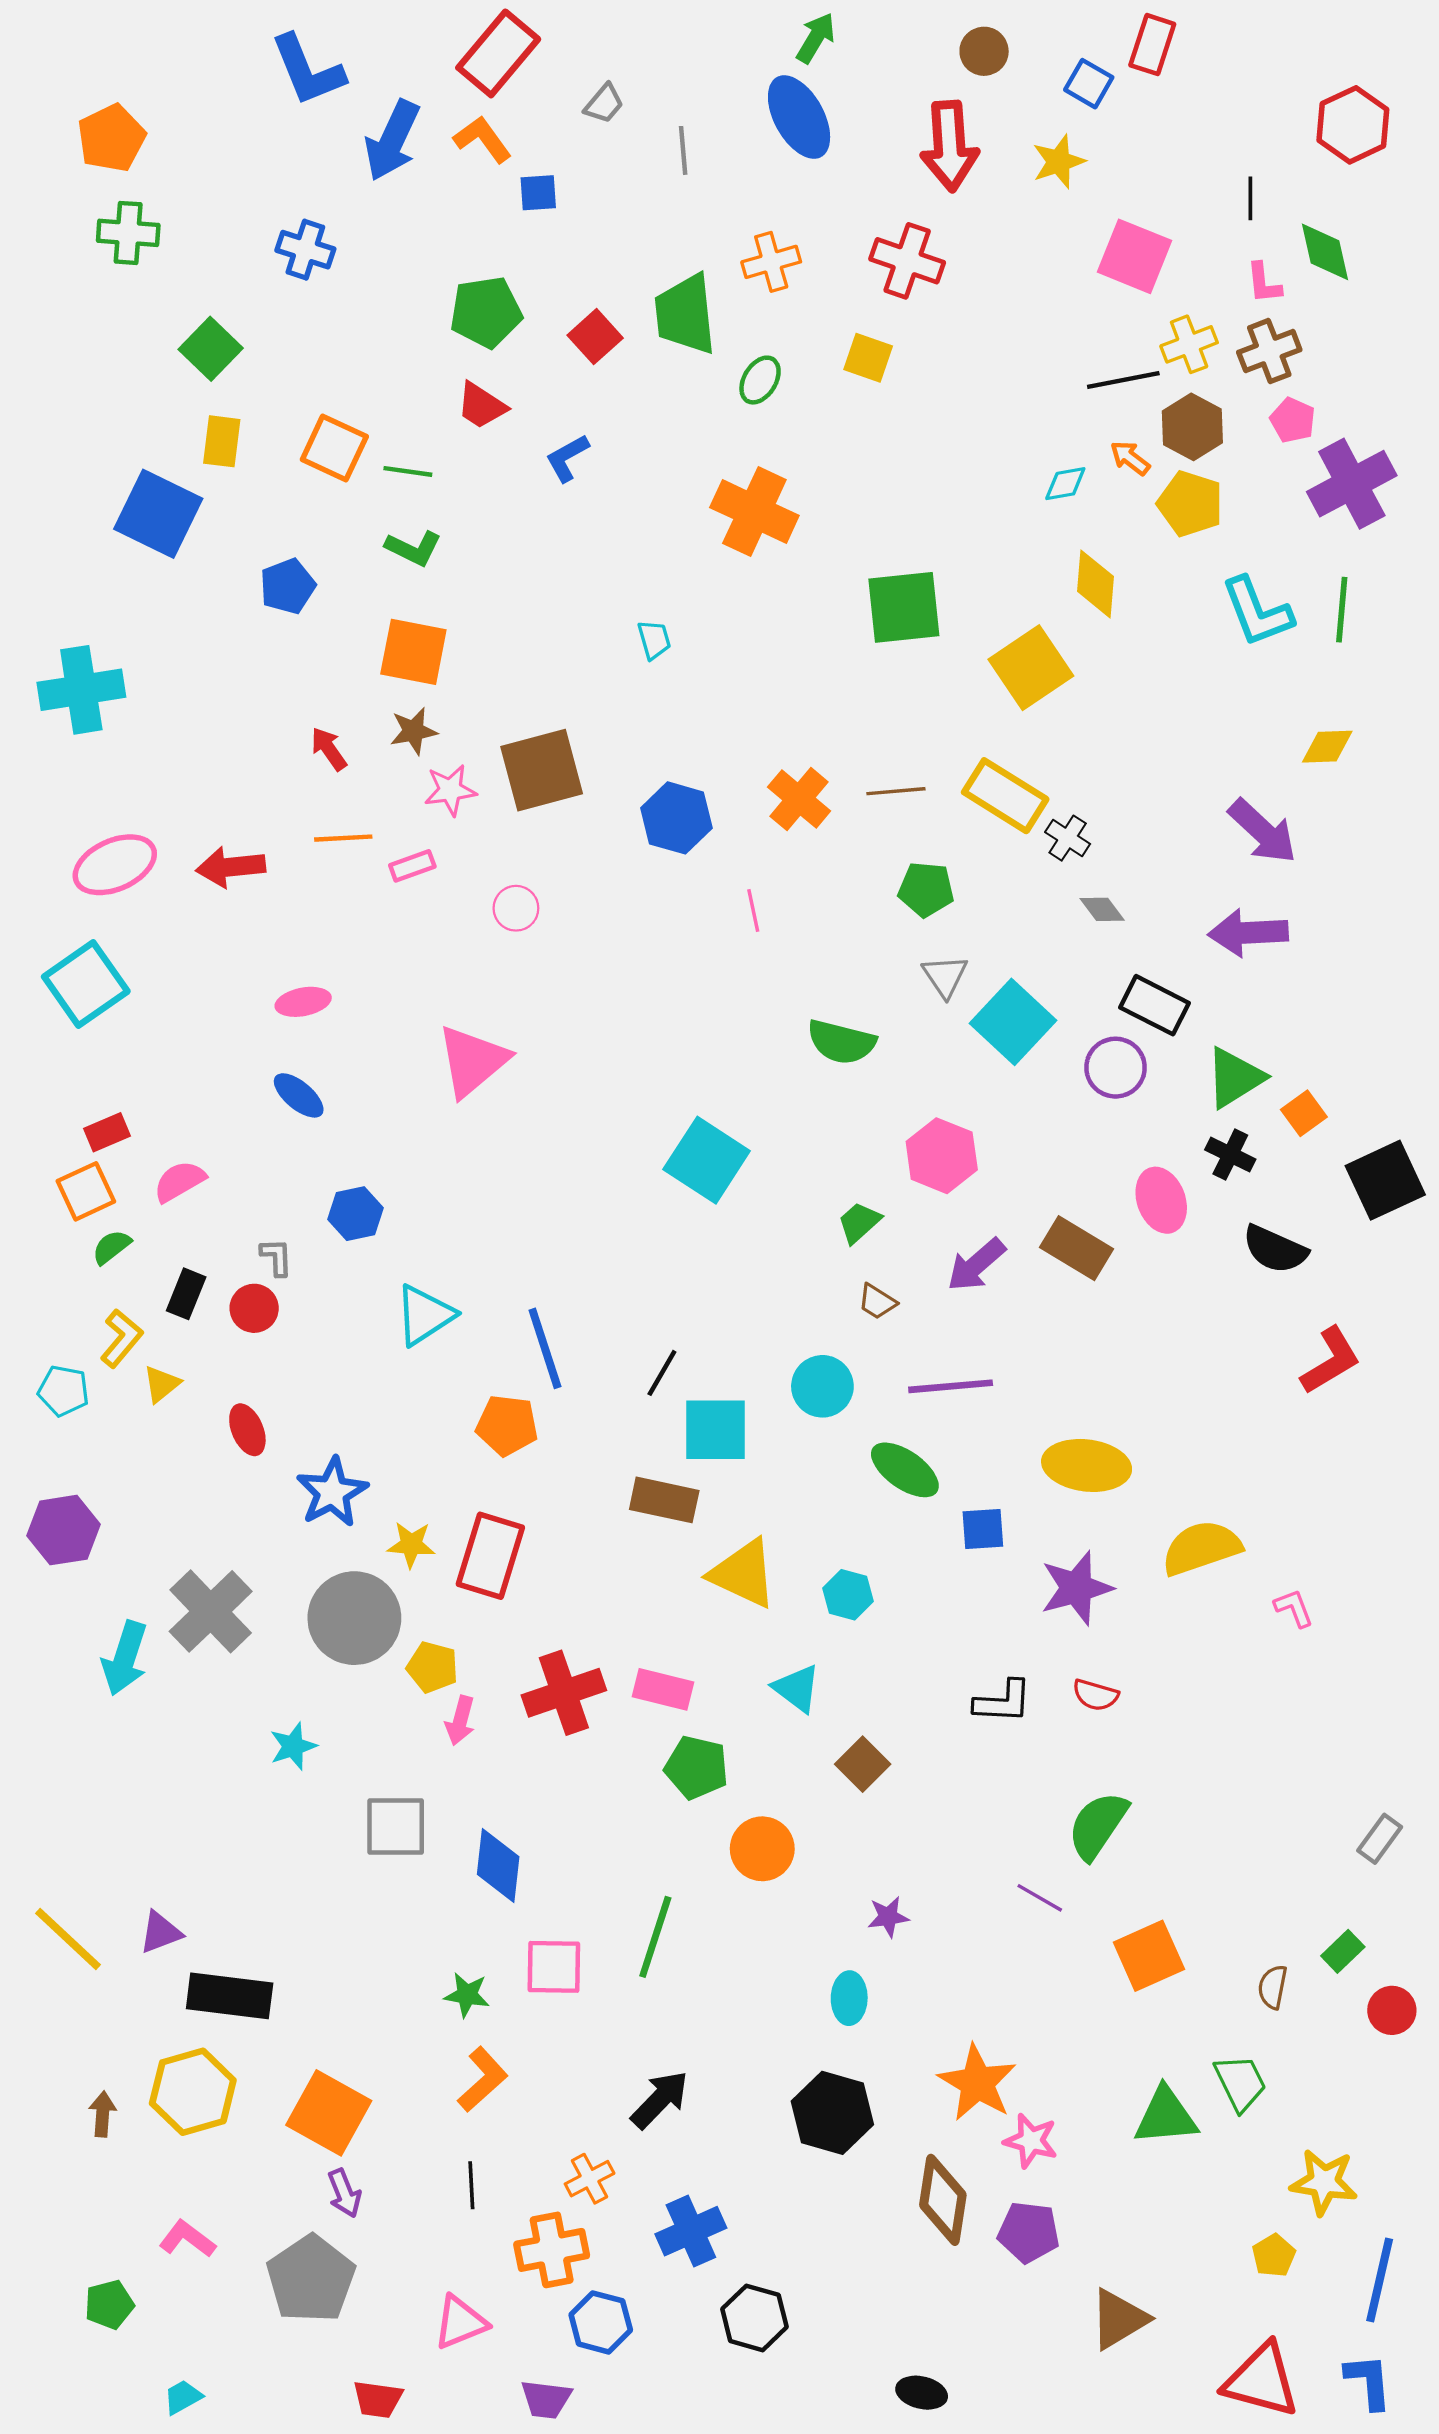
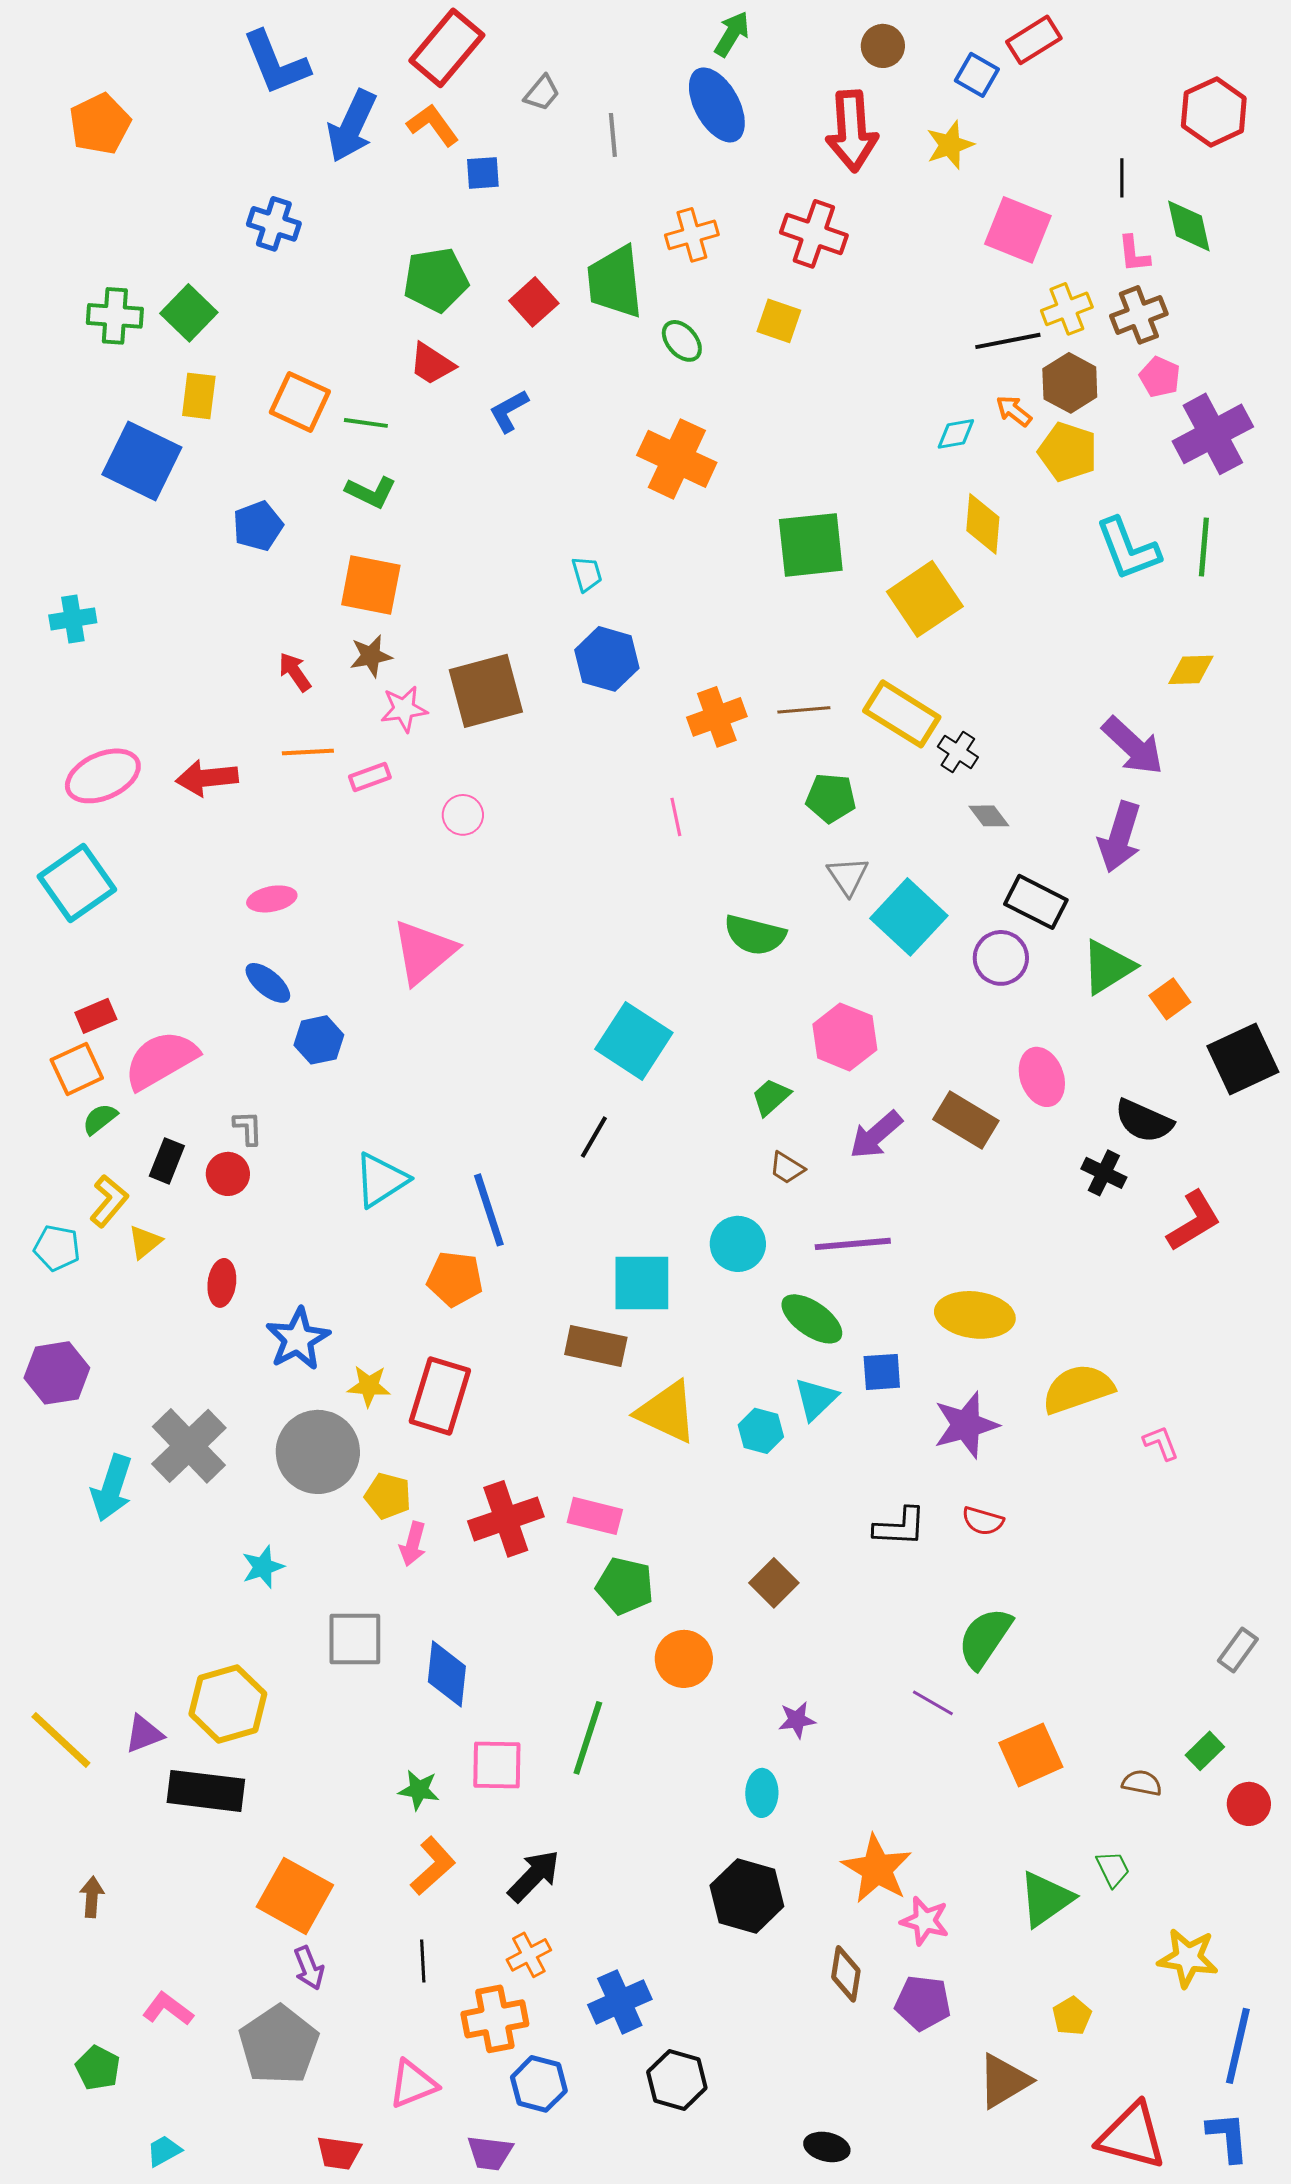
red rectangle: (1152, 45) -> (1034, 40), turned 40
green cross: (128, 233) -> (115, 316), moved
green ellipse: (760, 380) -> (682, 341), turned -72
cyan cross: (81, 690) -> (73, 619), size x0.6
orange cross: (799, 799) -> (717, 717), turned 30
blue hexagon: (676, 818) -> (607, 659), moved
purple arrow: (1248, 933) -> (1120, 837), turned -70
black cross: (1230, 1155) -> (1104, 1173), moved
pink semicircle: (179, 1181) -> (161, 1060), size x1.6
blue hexagon: (355, 1214) -> (319, 1040), moved
black line: (662, 1373) -> (594, 1137), moved
red ellipse: (247, 1430) -> (222, 1283), turned 30
cyan triangle: (797, 1688) -> (816, 1399), moved, turned 39
brown semicircle: (1273, 1987) -> (1142, 1783), turned 90
green trapezoid: (1240, 2083) -> (1113, 1869), size x0.7
yellow hexagon: (193, 2092) -> (228, 1704), moved
black arrow: (660, 2100) -> (534, 1876), moved
green triangle: (1166, 2116) -> (1046, 1899), turned -30
brown diamond: (943, 2200) -> (846, 1974), size x0.7
yellow pentagon: (1274, 2256) -> (1072, 2016), moved
green pentagon: (109, 2305) -> (98, 2068), turned -30

